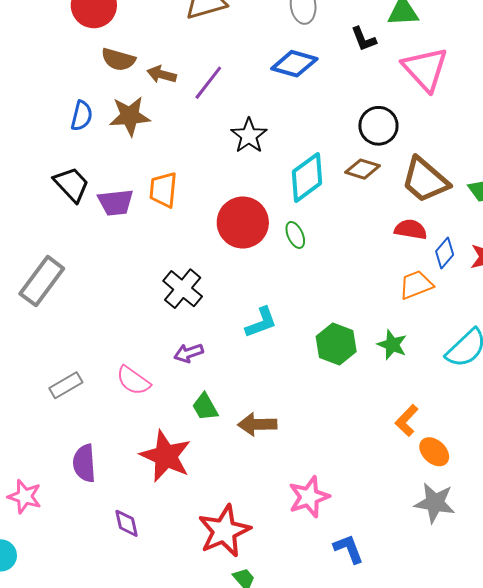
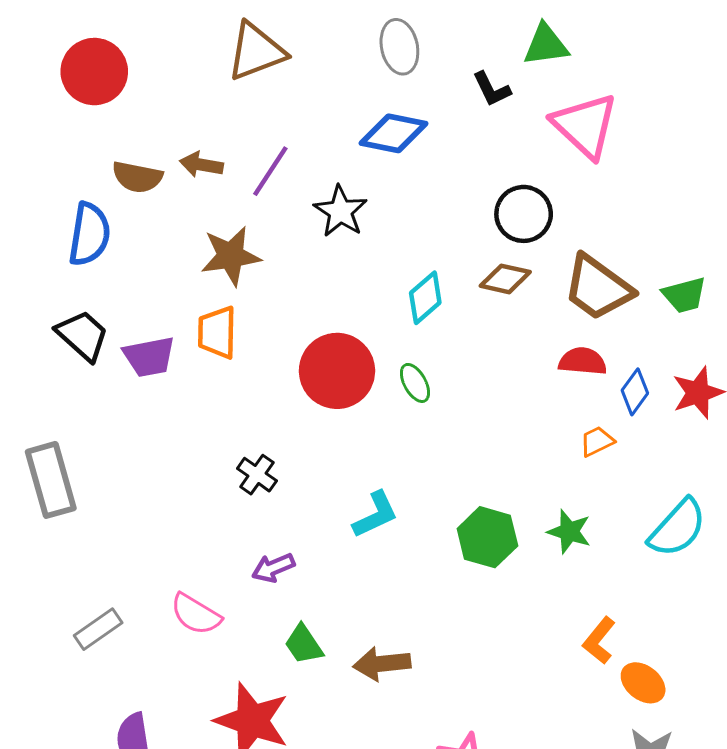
brown semicircle: (118, 59) -> (137, 177), moved
blue semicircle: (82, 116) -> (89, 234), size x1.4
brown star: (130, 116) -> (231, 256), moved
black star: (249, 136) -> (340, 211), moved
cyan diamond: (307, 177) -> (425, 298), size x0.7
gray rectangle: (42, 281) -> (51, 480), turned -48
orange trapezoid: (416, 285) -> (597, 441), size x0.7
black cross: (183, 289) -> (257, 475), size x0.7

